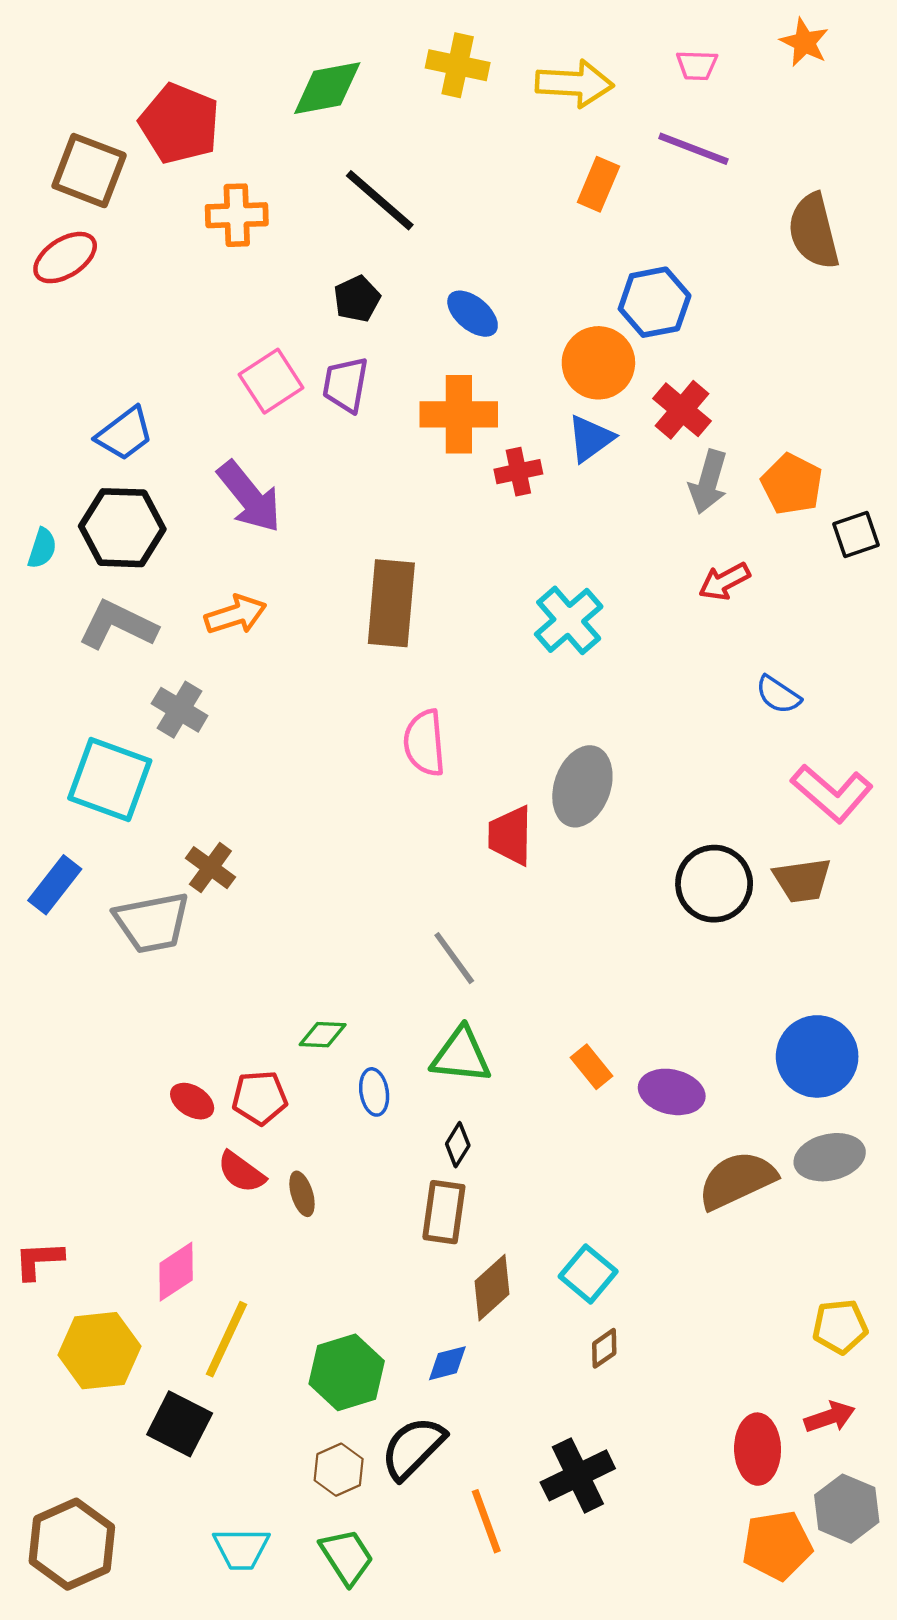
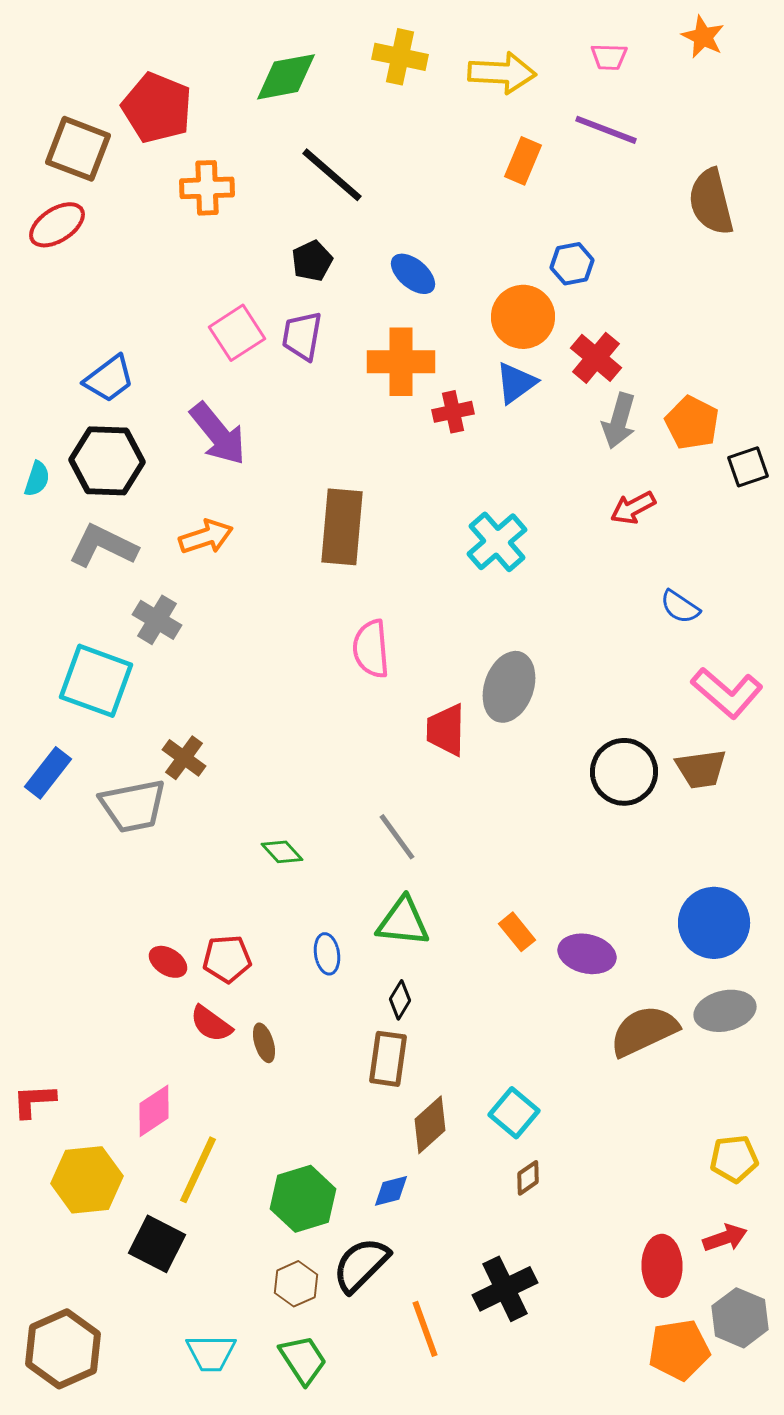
blue hexagon: (655, 302) -> (572, 264), size x0.7
green diamond: (323, 1035) -> (282, 852), moved, turned 45

